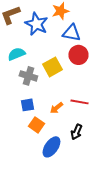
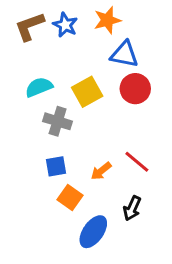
blue star: (36, 24) -> (65, 25), moved, size x0.7
yellow square: (52, 67) -> (87, 92), moved
red line: (79, 102) -> (137, 162), turned 30

